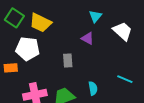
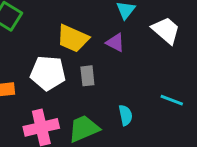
yellow trapezoid: (40, 23) -> (73, 38), moved
white pentagon: (28, 49) -> (48, 73), moved

